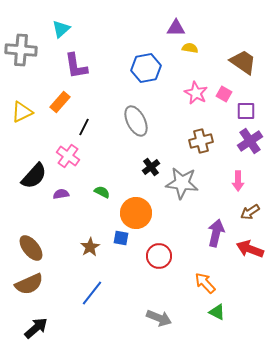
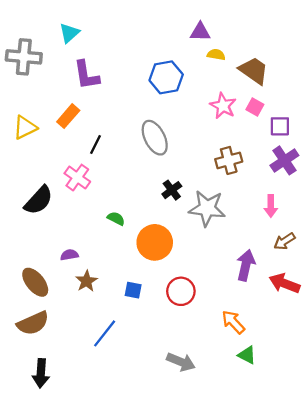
brown trapezoid: (243, 62) -> (254, 71), moved
purple semicircle: (61, 194) -> (69, 255), moved
blue square: (121, 238) -> (133, 290), moved
brown star: (90, 247) -> (86, 281), moved
black arrow: (36, 328) -> (41, 373), turned 135

